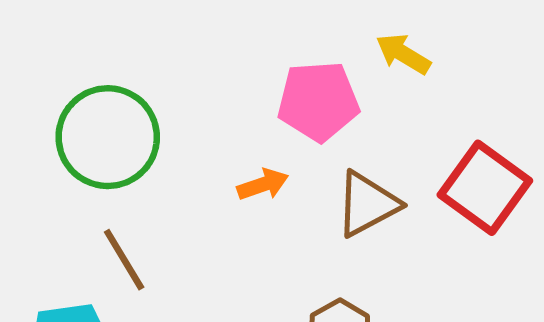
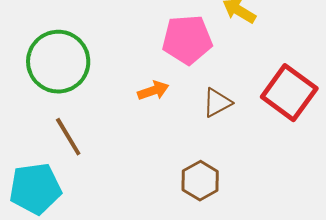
brown triangle: (367, 204) -> (217, 103), size x0.7

